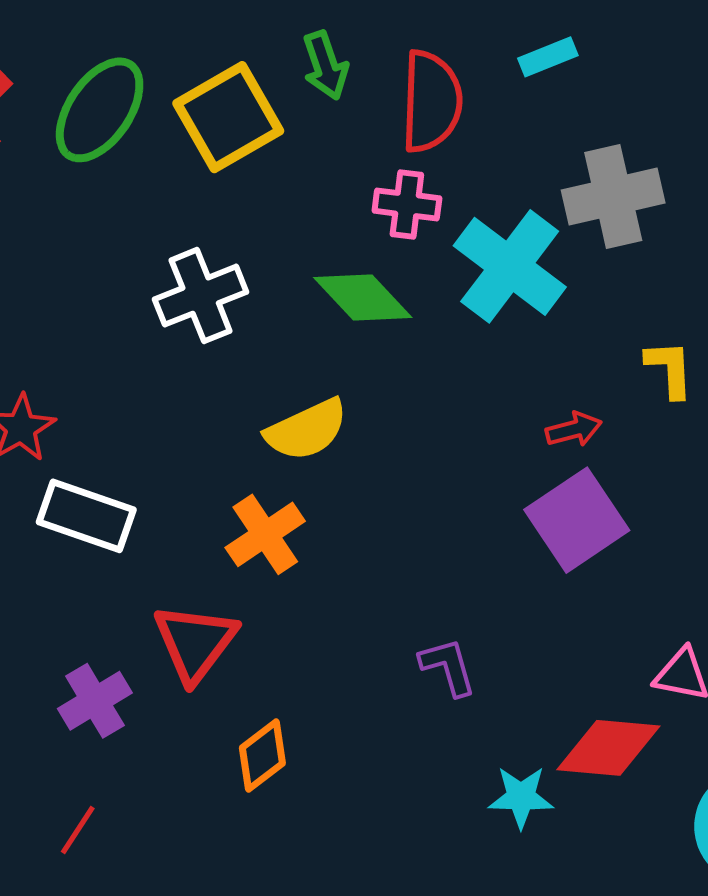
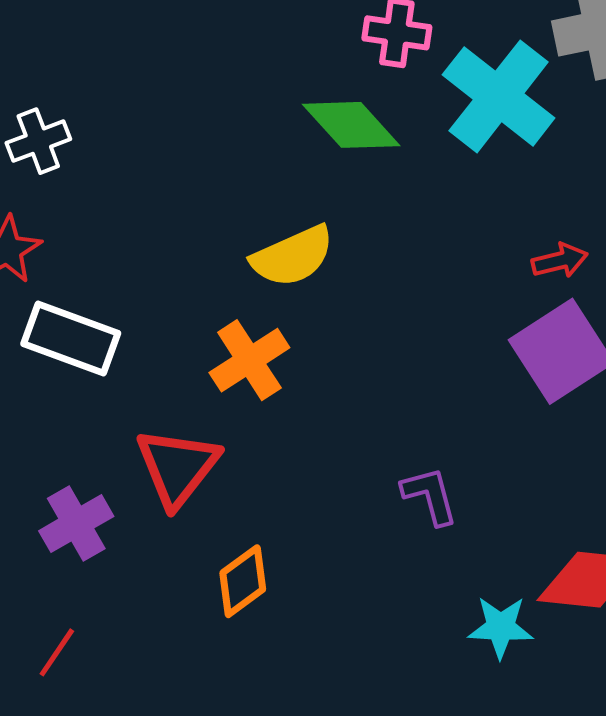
white cross: (201, 296) -> (38, 141), moved, size x0.7

